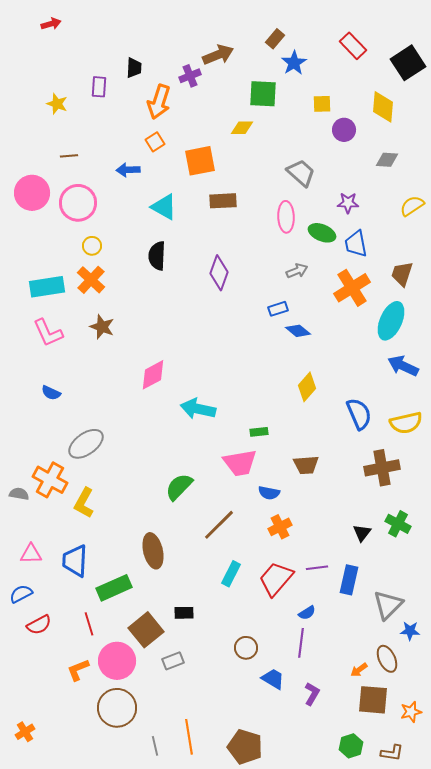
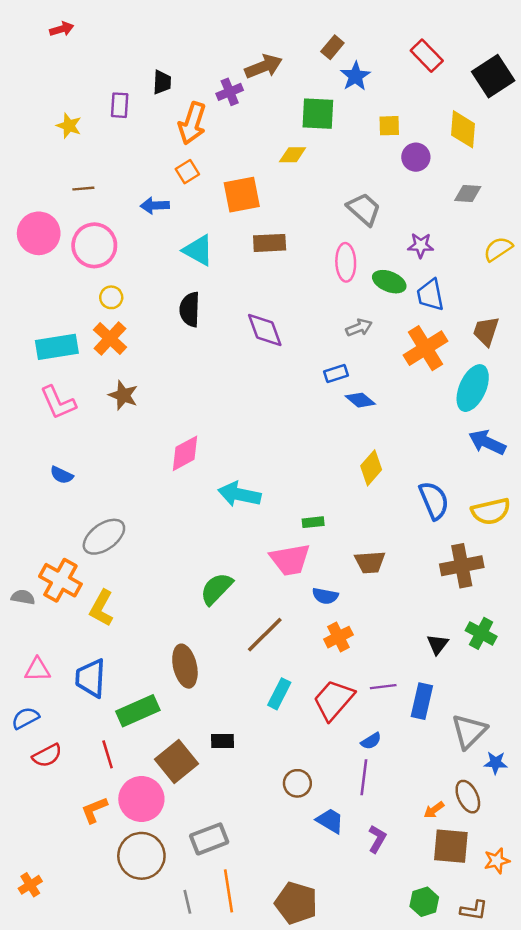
purple diamond: (219, 273) -> (265, 330), turned -40
gray rectangle: (173, 661) -> (209, 839), moved, size x1.4

